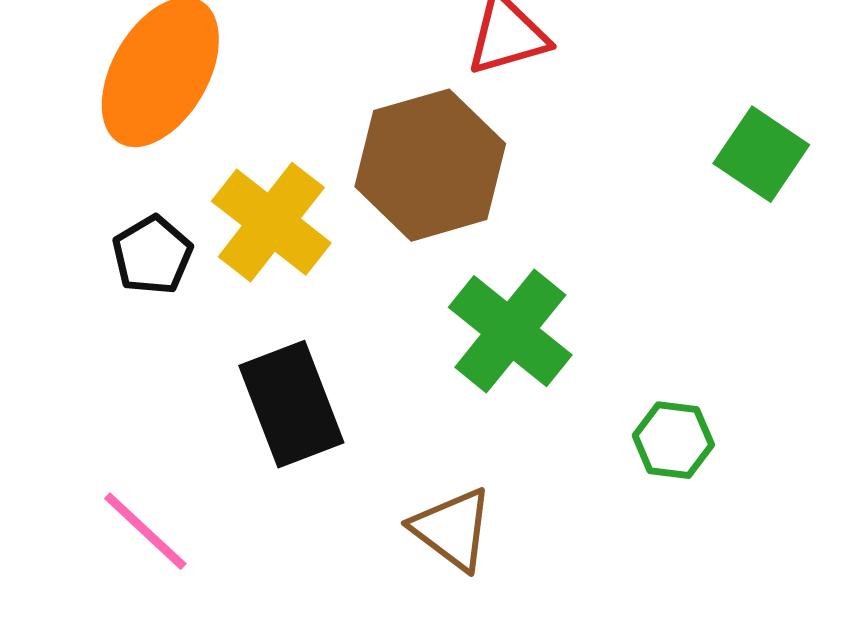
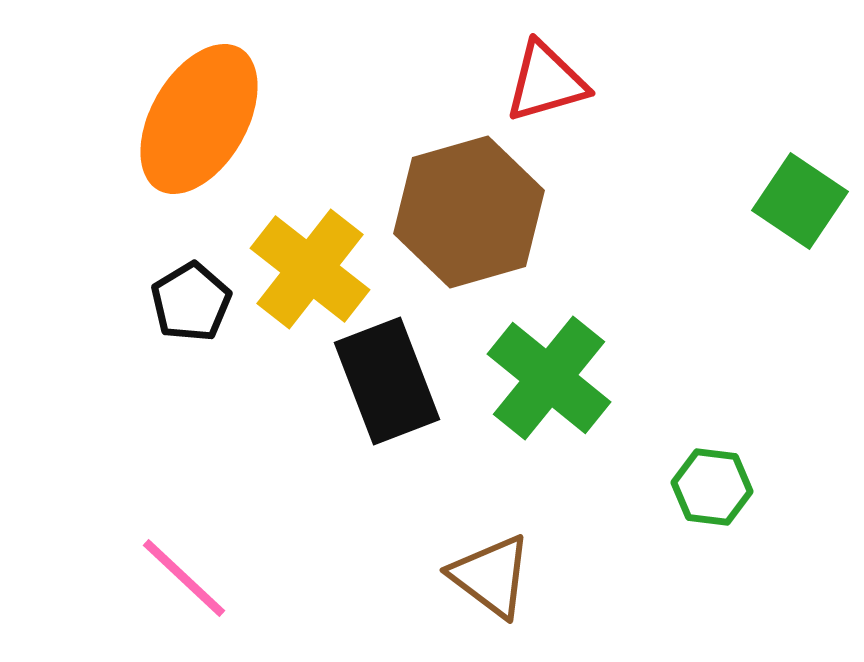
black rectangle: (291, 404) -> (387, 381), moved

